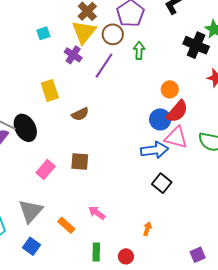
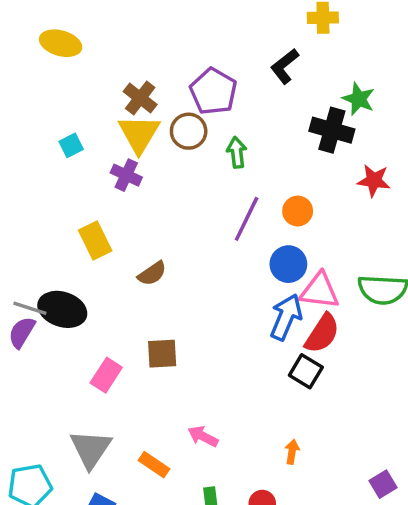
purple line: (104, 66) -> (247, 219), moved
red semicircle: (177, 111) -> (322, 333), moved
black ellipse: (25, 128) -> (62, 309), turned -36
blue arrow: (155, 150) -> (286, 317), turned -52

